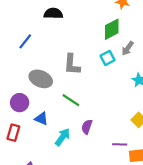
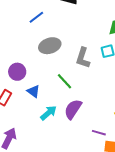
gray L-shape: (72, 64) -> (83, 58), moved
gray ellipse: (41, 79) -> (50, 46), moved, turned -55
purple semicircle: (87, 127) -> (73, 109), size x1.5

